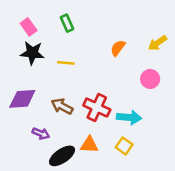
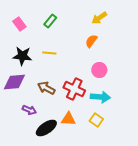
green rectangle: (67, 23) -> (50, 21), turned 64
yellow arrow: (158, 43) -> (99, 18), moved
black star: (32, 53) -> (22, 56), moved
pink circle: (150, 79) -> (99, 70), moved

